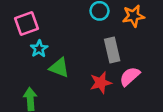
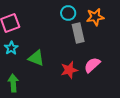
cyan star: (39, 49) -> (11, 48), moved
gray rectangle: (112, 50) -> (78, 33), moved

